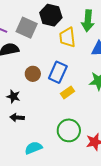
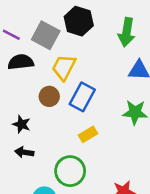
yellow trapezoid: (67, 37) -> (64, 67), moved, turned 30
yellow rectangle: (67, 92) -> (88, 134), moved
green circle: (69, 130) -> (70, 171), moved

